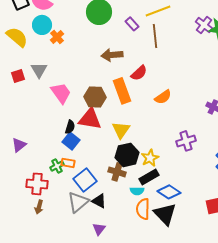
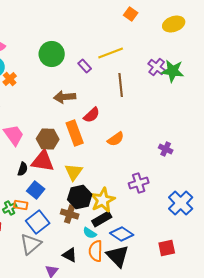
brown line: (155, 36) -> (121, 85), moved
blue square: (71, 141) -> (36, 190), moved
yellow star: (150, 158) -> (103, 200), size x1.4
cyan semicircle: (137, 191) -> (90, 233), turned 32
black triangle: (99, 201) -> (70, 255), moved

